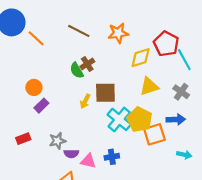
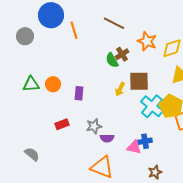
orange star: (118, 33) -> (147, 41), moved, turned 30
orange line: (36, 38) -> (74, 30), turned 30
orange circle: (34, 87) -> (53, 84), moved
purple rectangle: (41, 106) -> (79, 93), turned -40
pink triangle: (88, 161) -> (134, 147), moved

